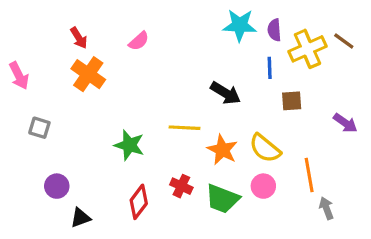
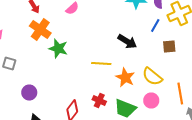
blue line: (270, 68) -> (155, 26), turned 32
green star: (129, 145) -> (58, 48), moved
purple circle: (57, 186) -> (29, 92), moved

